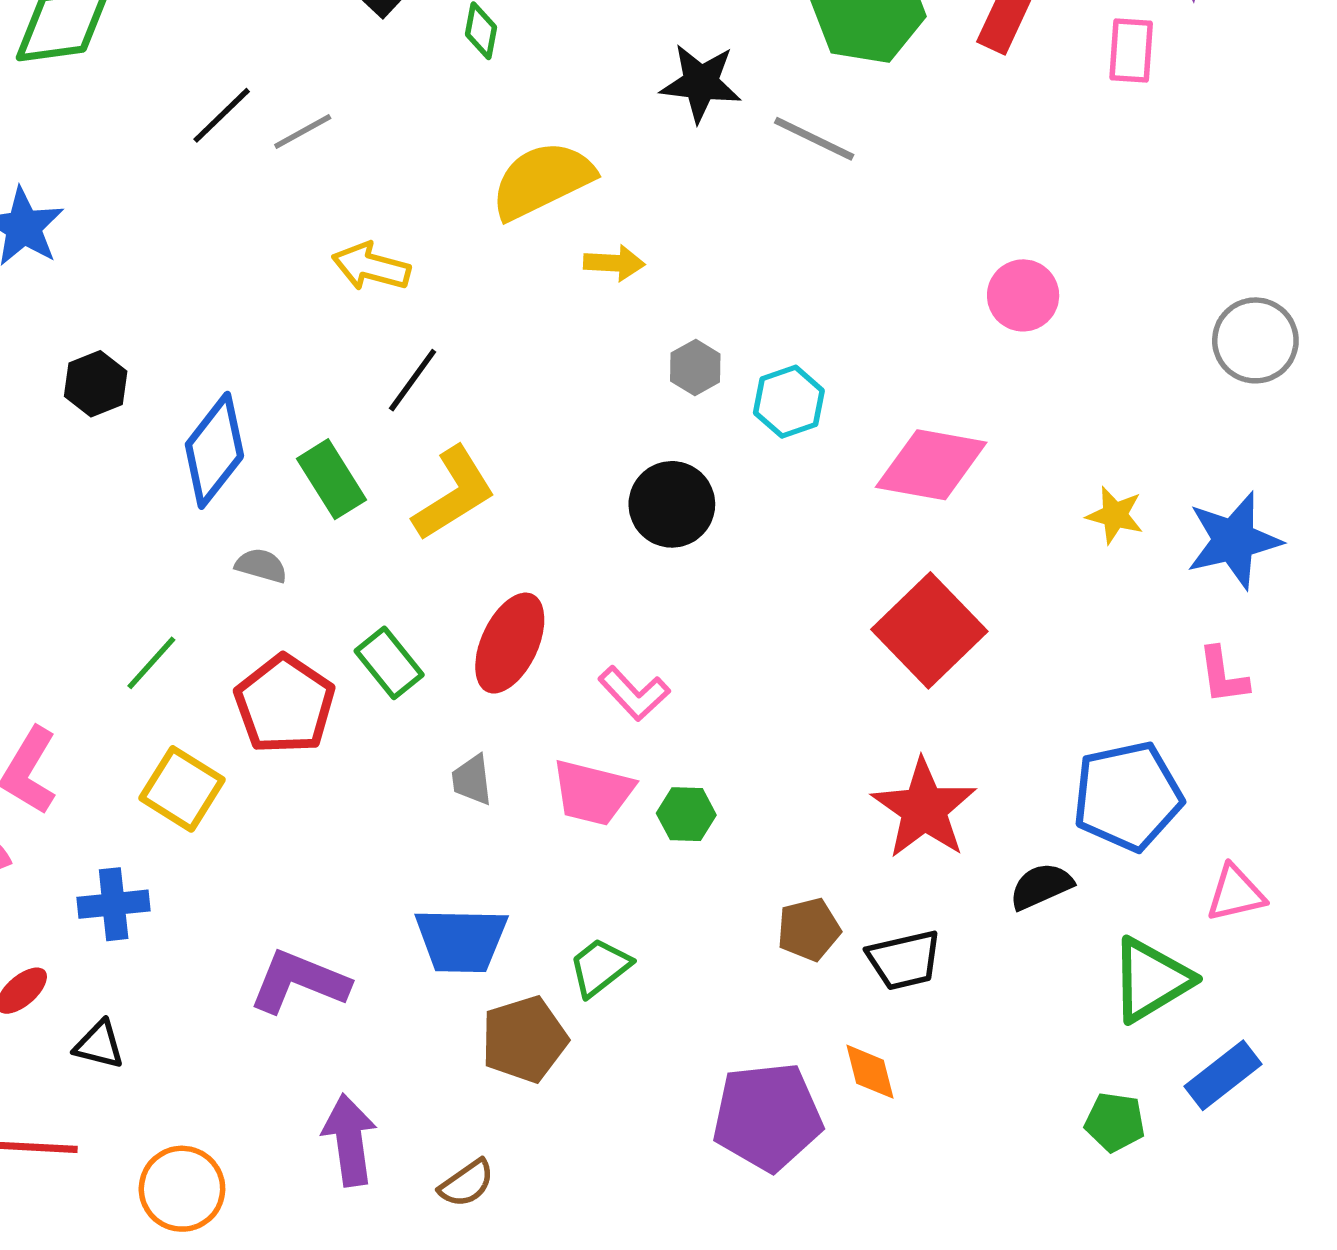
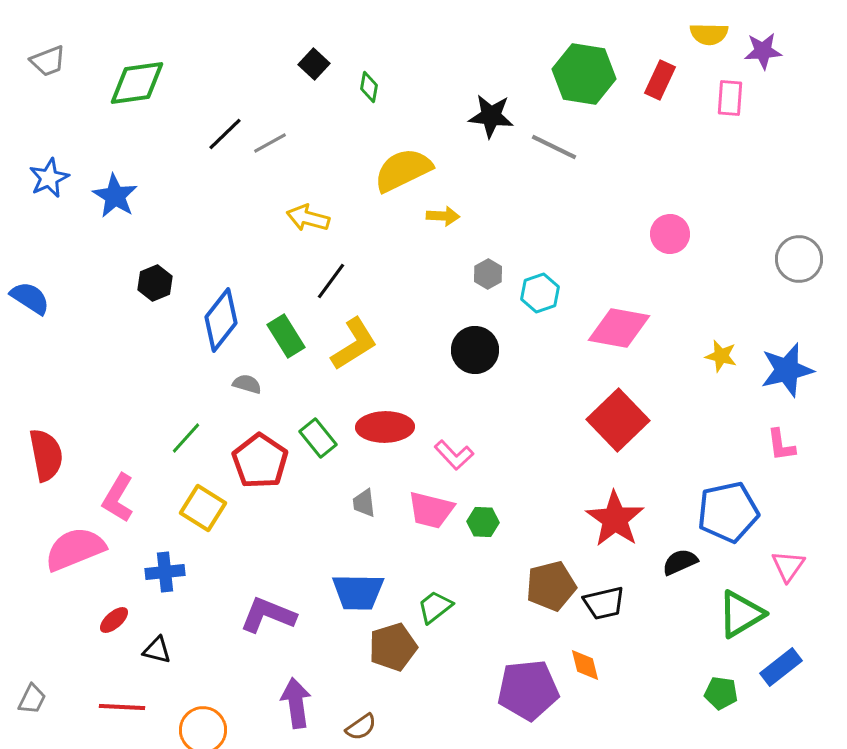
red ellipse: (510, 643) -> (385, 427), turned 64
pink triangle: (1236, 893) -> (788, 566), turned -42
brown pentagon: (809, 929) -> (551, 586), size x1.4

